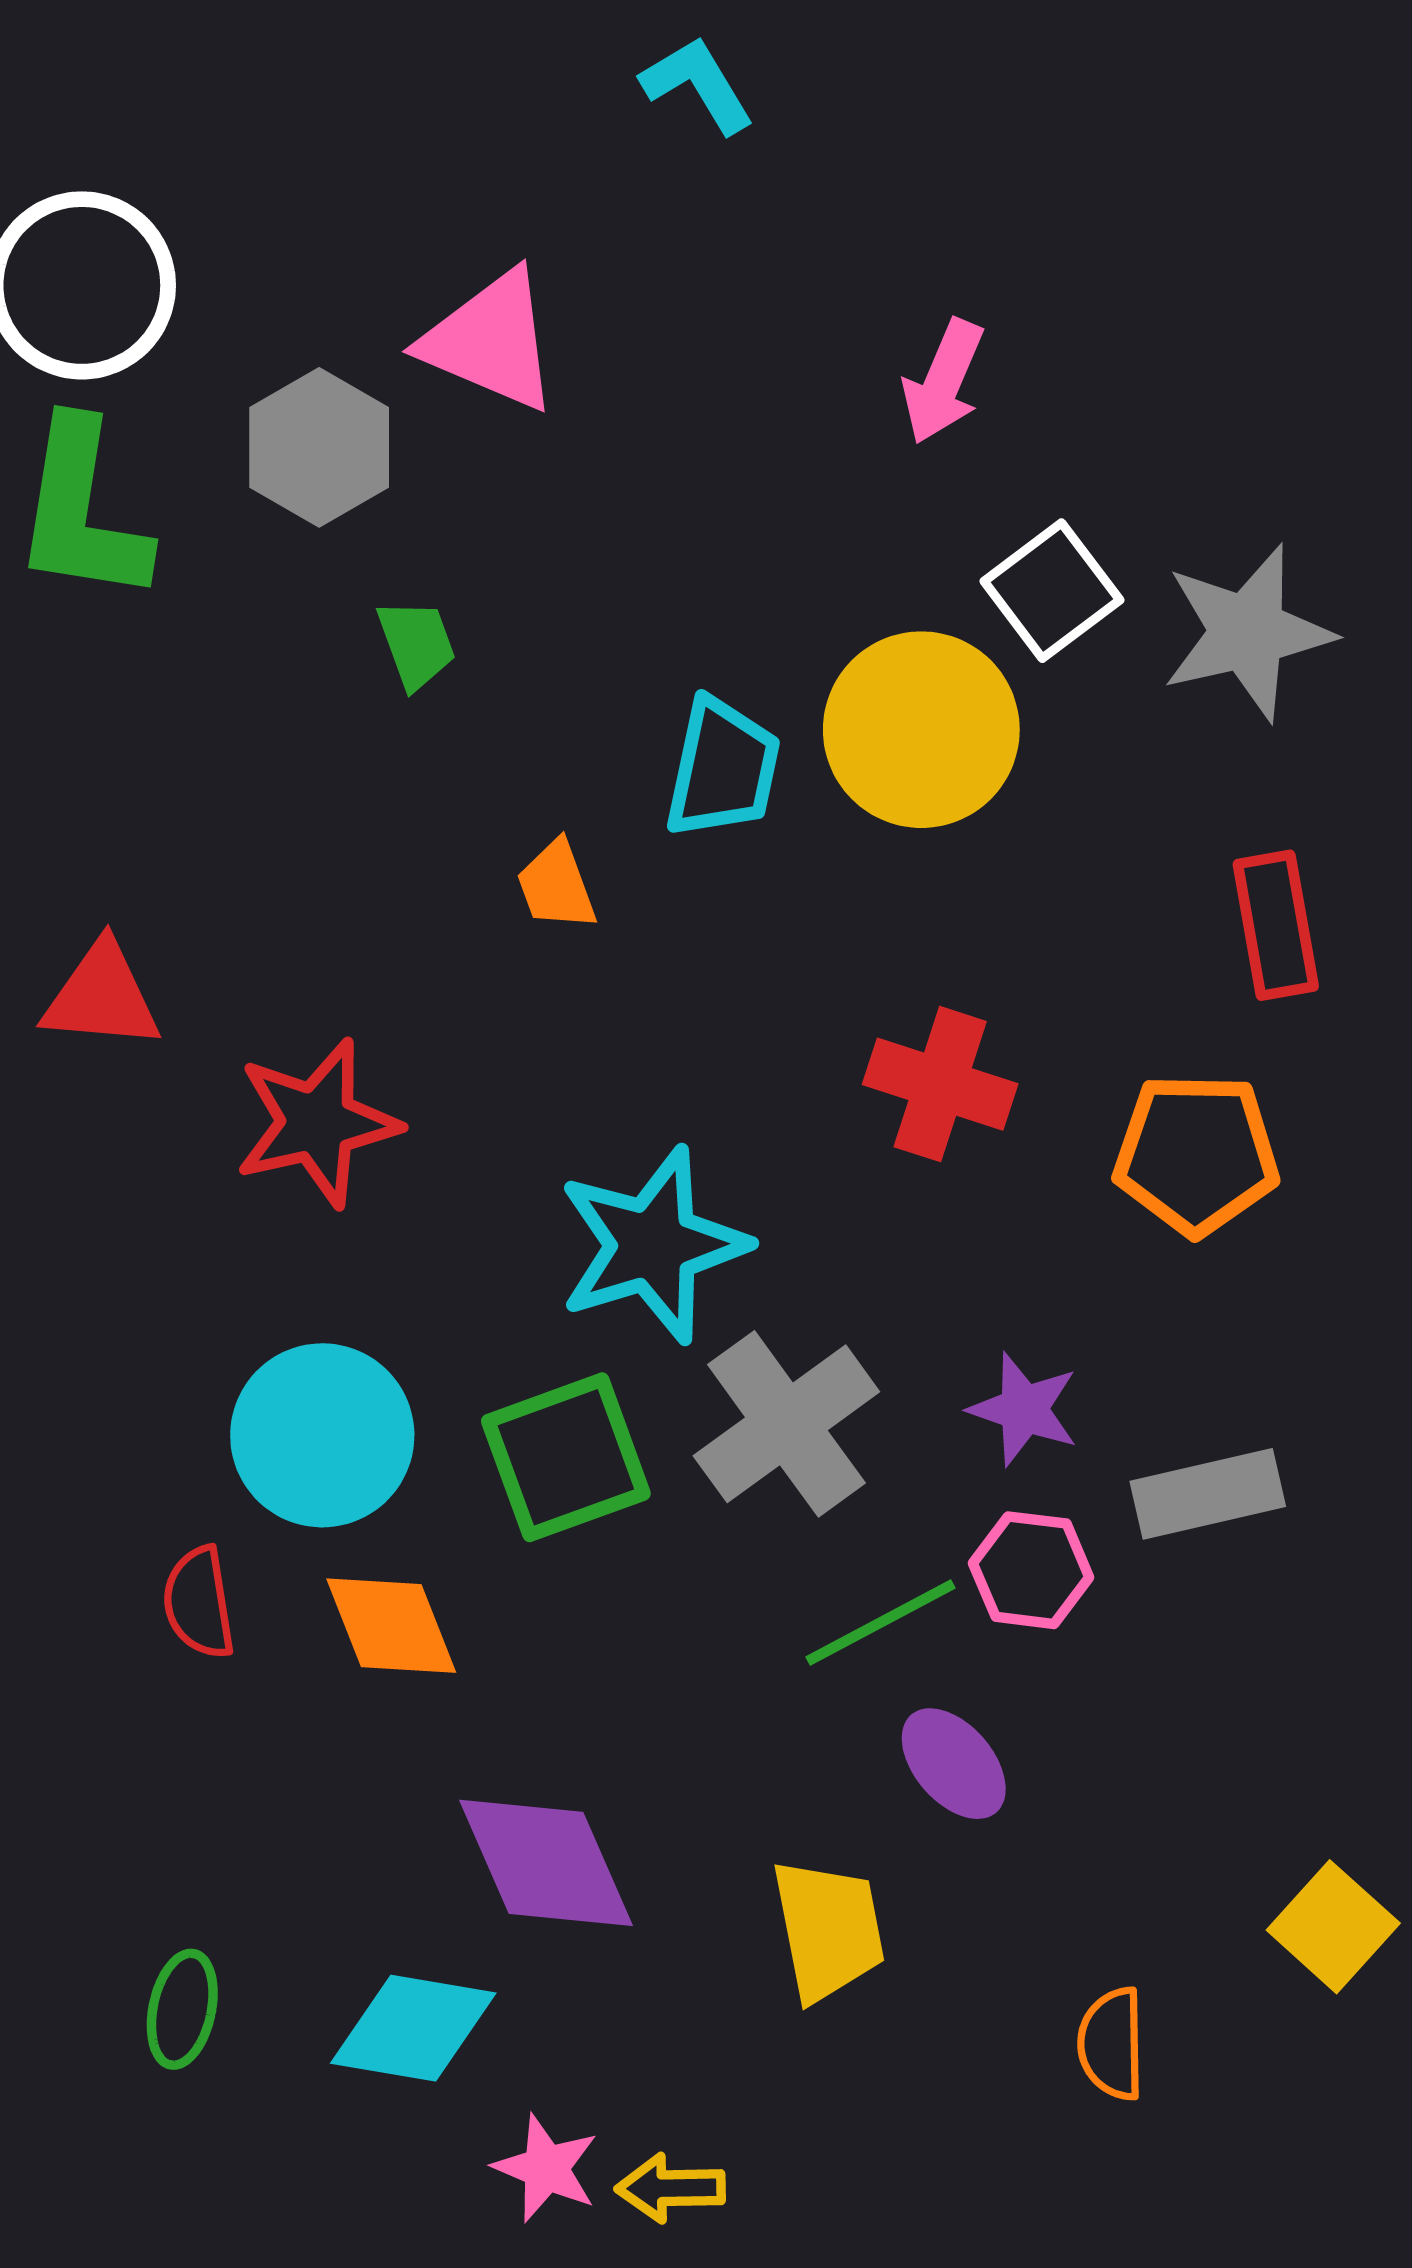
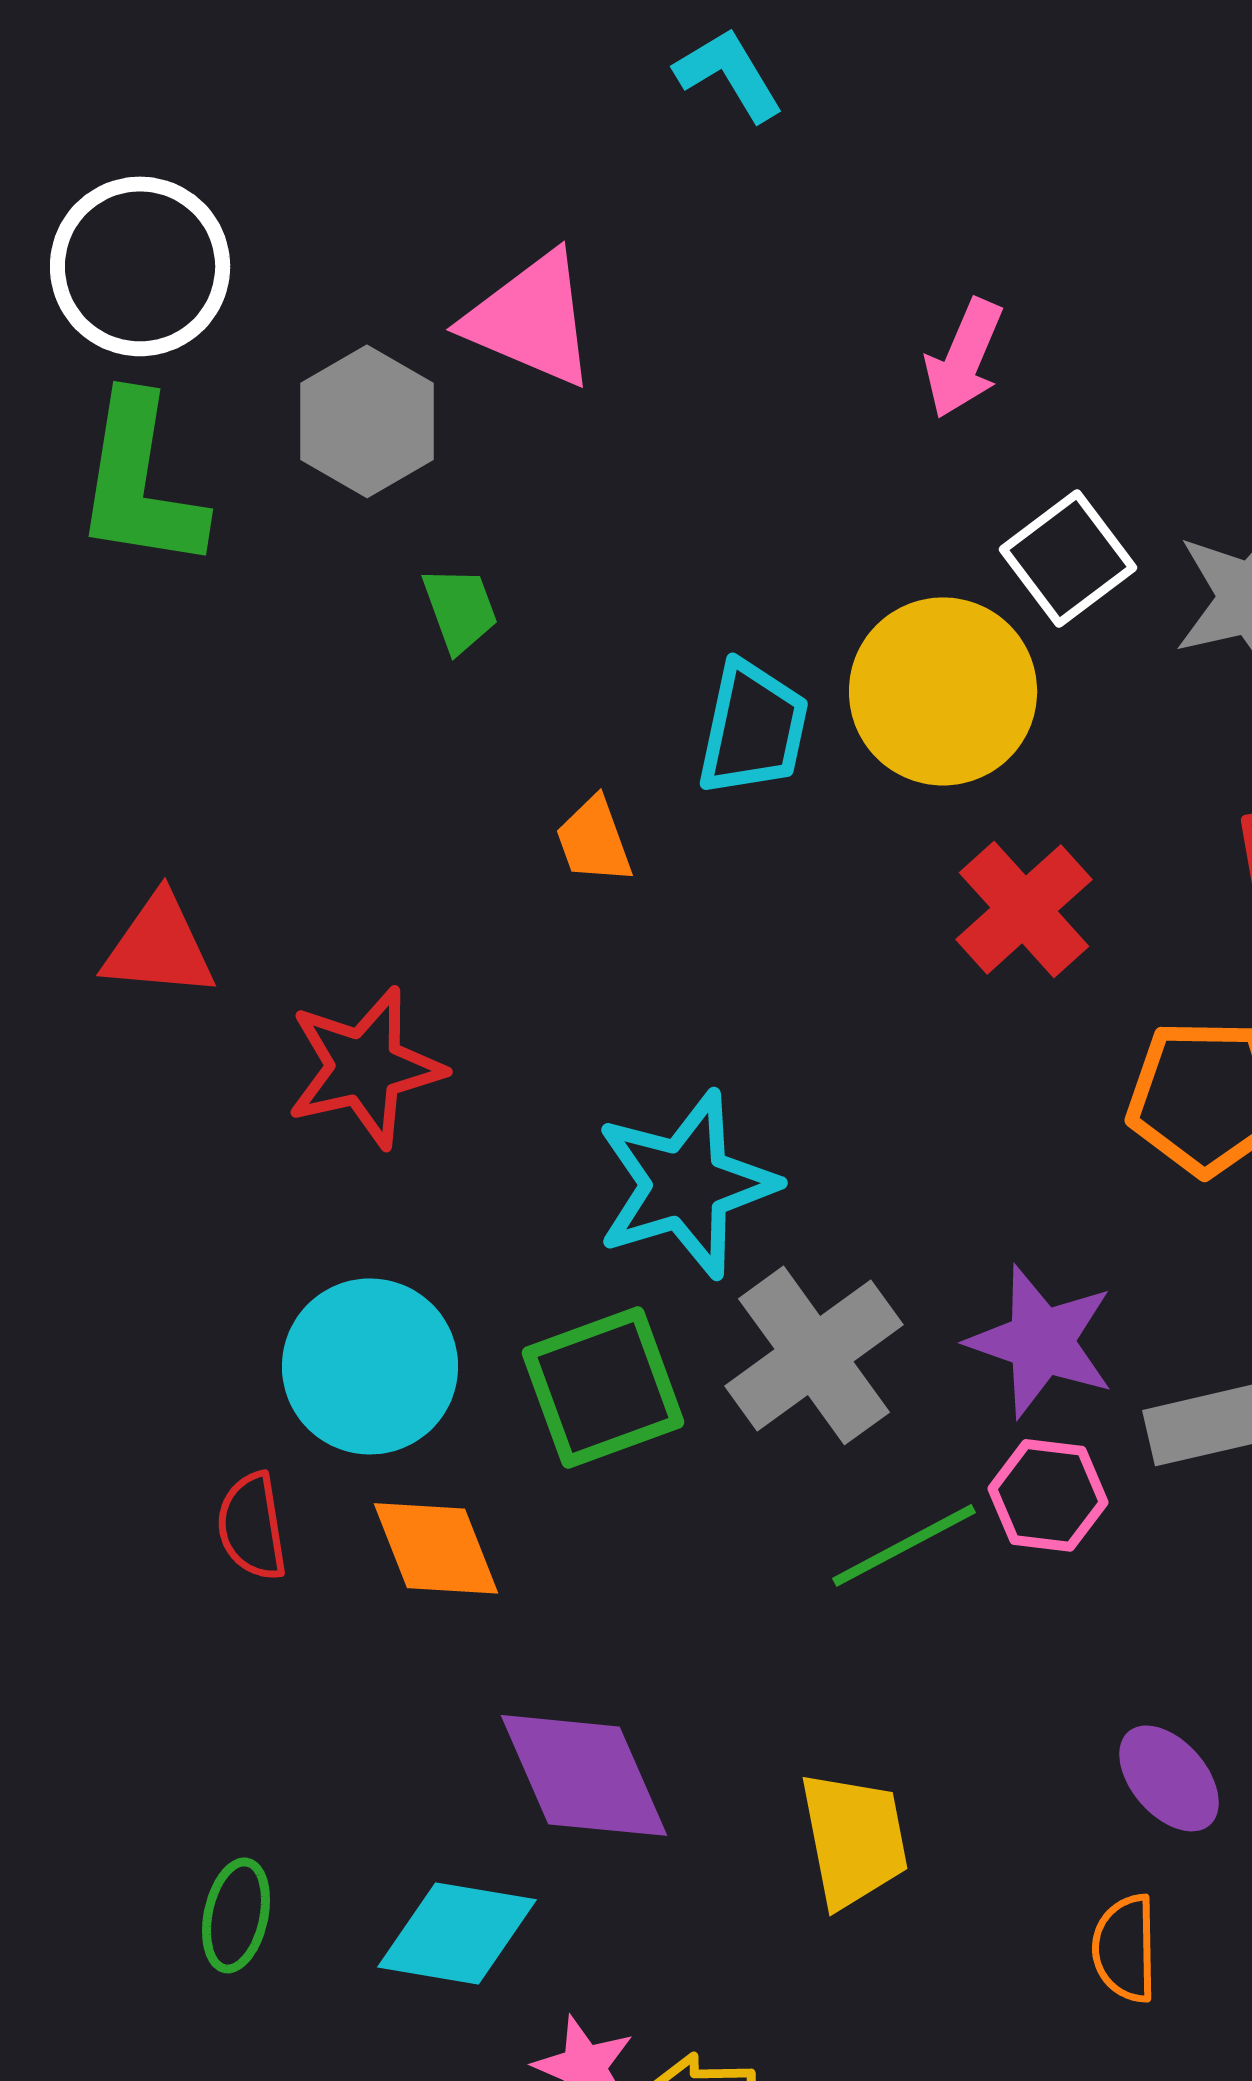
red cross: (940, 1084) -> (1024, 909), moved, turned 30
purple star: (1024, 1409) -> (1041, 1341), size x1.4
purple ellipse: (954, 1764) -> (1169, 1778), moved

